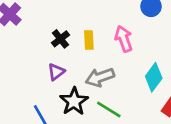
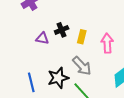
purple triangle: (56, 72) -> (42, 38), moved, turned 32
gray arrow: (100, 77) -> (82, 66), turned -130

